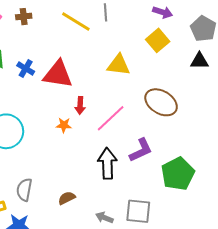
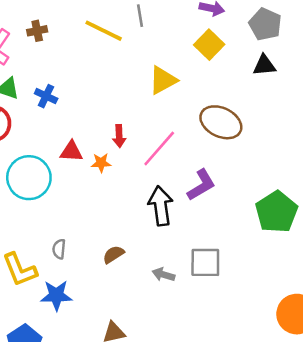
yellow triangle: (119, 65) -> (163, 80), turned -30
red triangle: (58, 74) -> (71, 151), moved, size x0.6
green pentagon: (178, 174) -> (276, 212), moved
gray semicircle: (24, 190) -> (59, 249), size x0.7

